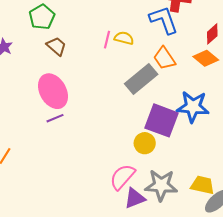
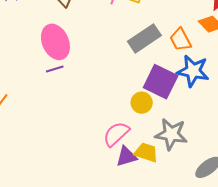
orange trapezoid: (164, 58) -> (180, 40), moved
gray star: (161, 185) -> (171, 134), moved
yellow trapezoid: (203, 185) -> (146, 152), moved

